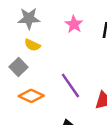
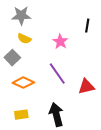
pink star: (74, 24) -> (60, 42), moved

